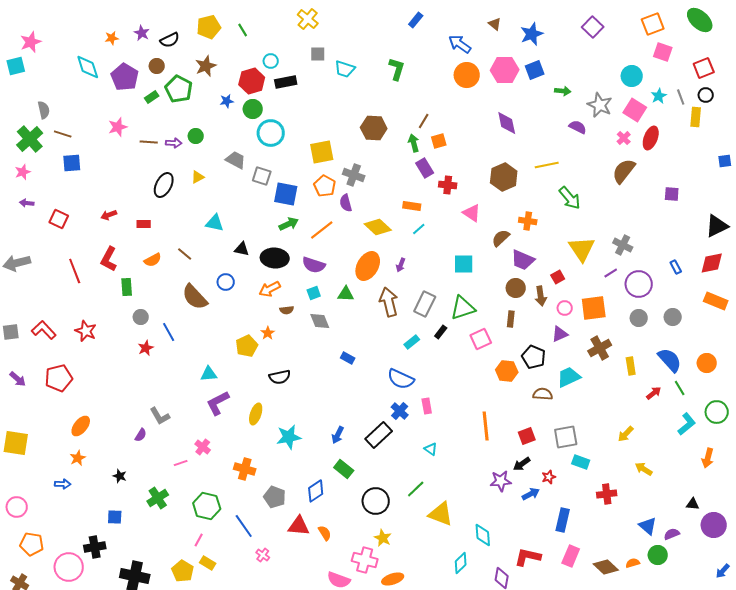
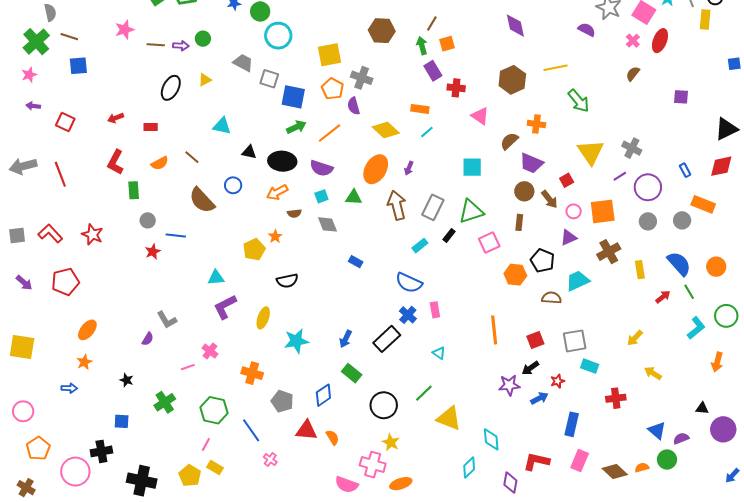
brown semicircle: (624, 171) -> (633, 74), size x0.6
red line: (75, 271) -> (60, 174), moved
brown arrow: (541, 296) -> (549, 199), turned -30
orange rectangle: (716, 301) -> (703, 204), moved
blue line: (169, 332) -> (176, 235), turned -54
orange pentagon: (32, 544) -> (38, 448), turned 30

